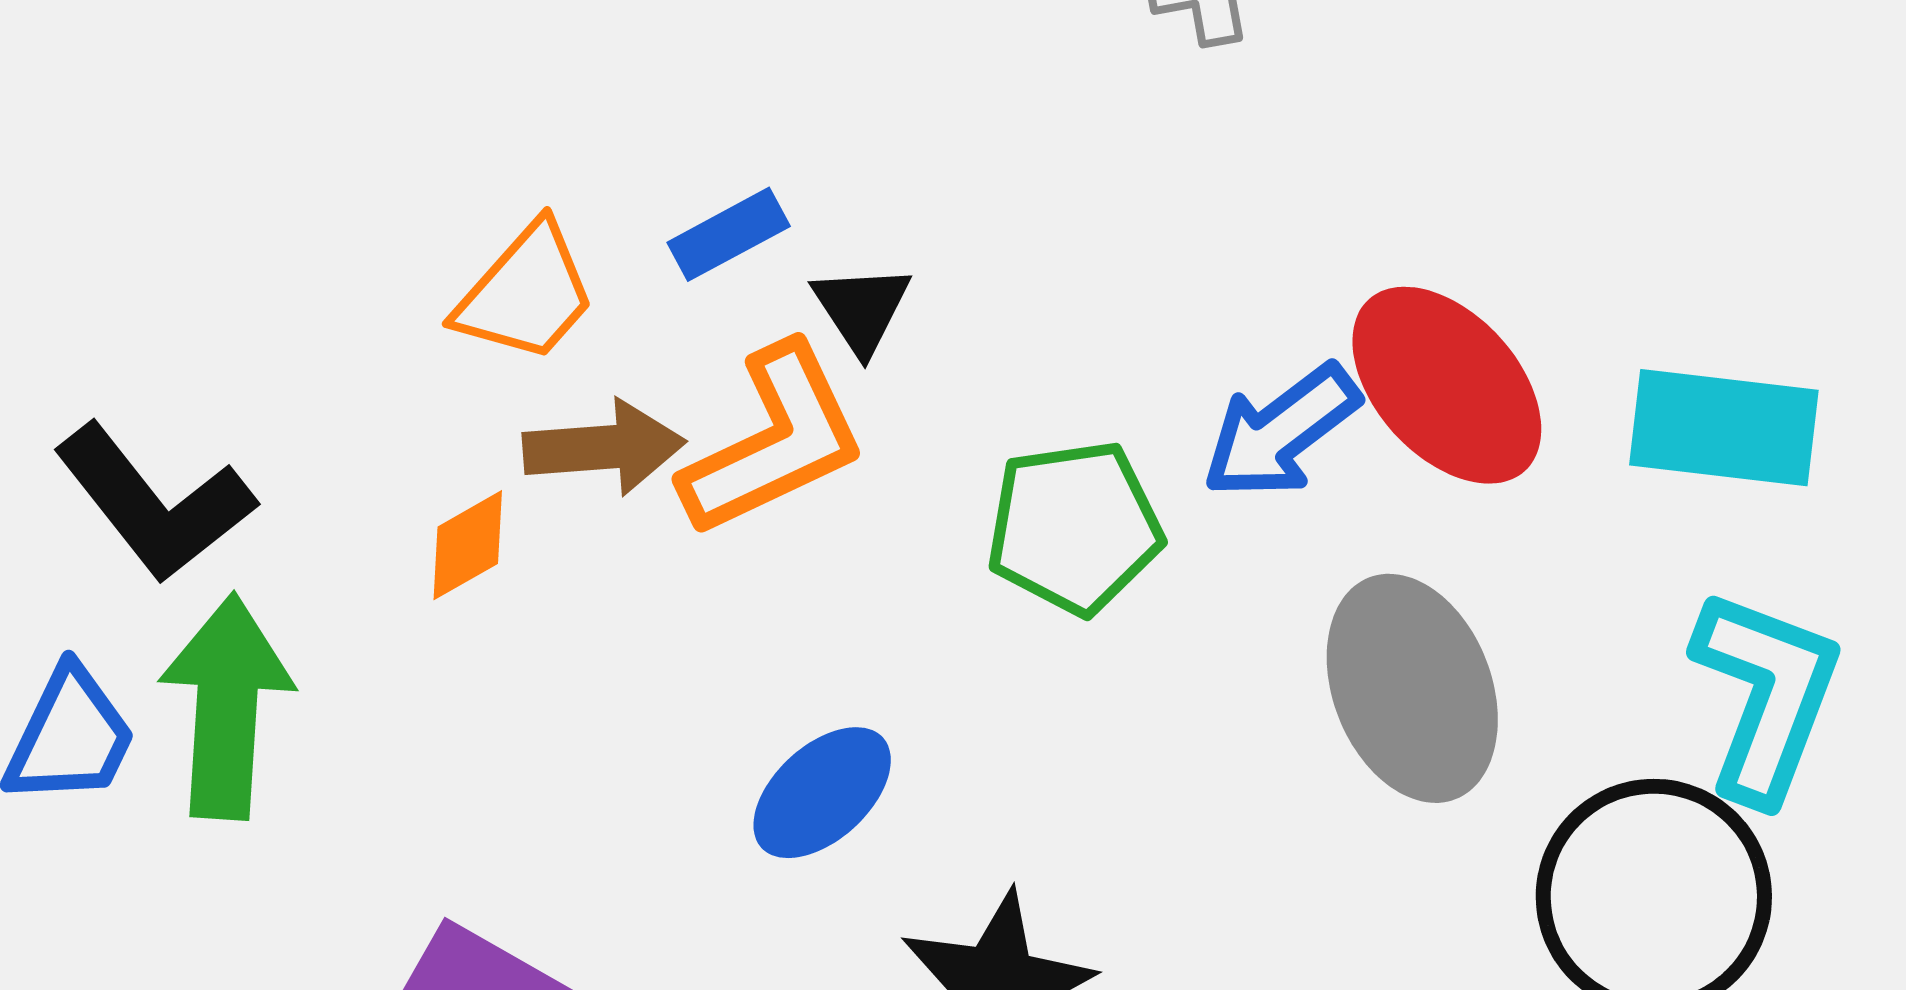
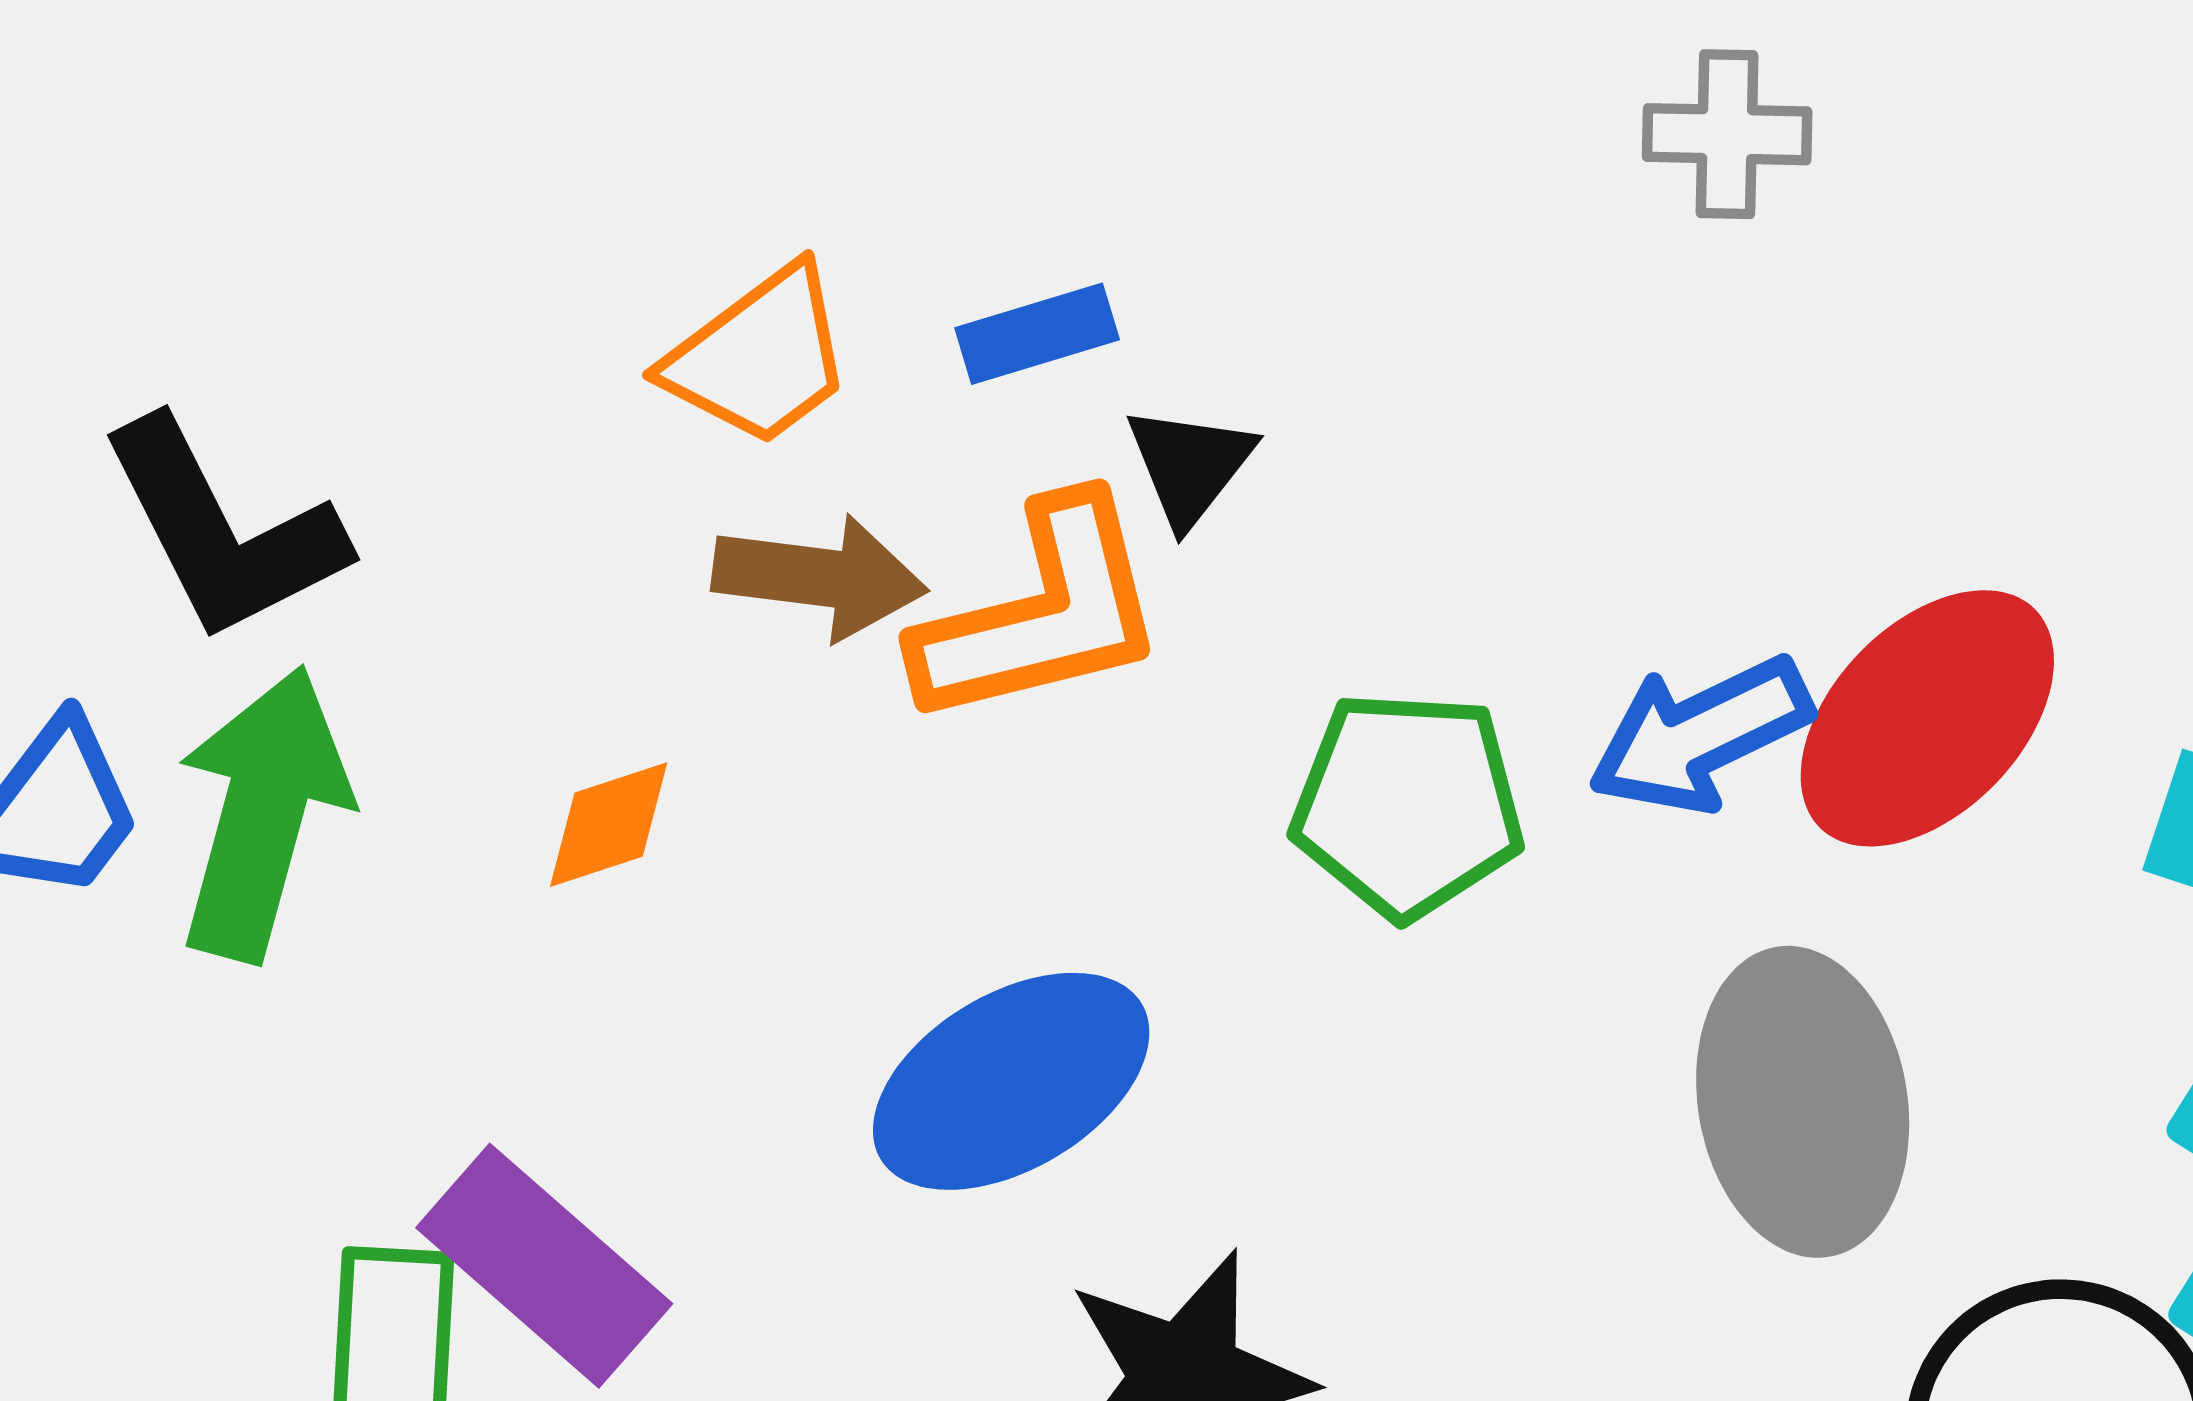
red ellipse: (1447, 385) -> (1927, 718), turned 75
orange diamond: (468, 545) -> (609, 825), moved
blue ellipse: (822, 793) -> (1011, 1081), size x1.4

